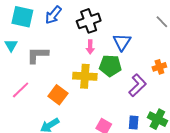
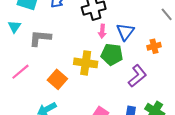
pink arrow: (90, 47) -> (102, 31), moved
orange cross: (159, 67) -> (154, 46), moved

